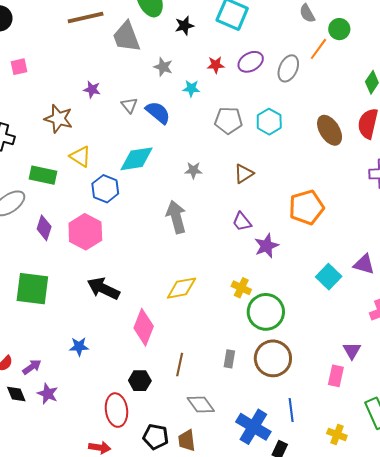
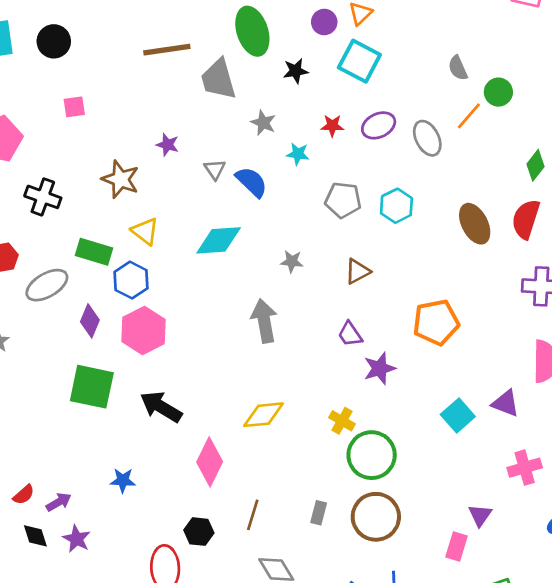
gray ellipse: (288, 68) -> (427, 138), turned -56
blue hexagon: (105, 189) -> (131, 280), moved
green square: (32, 289) -> (92, 387), moved

